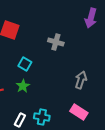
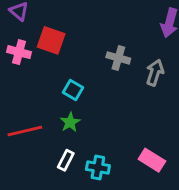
gray arrow: (81, 80) -> (155, 73), moved
white rectangle: (20, 120) -> (66, 160), moved

